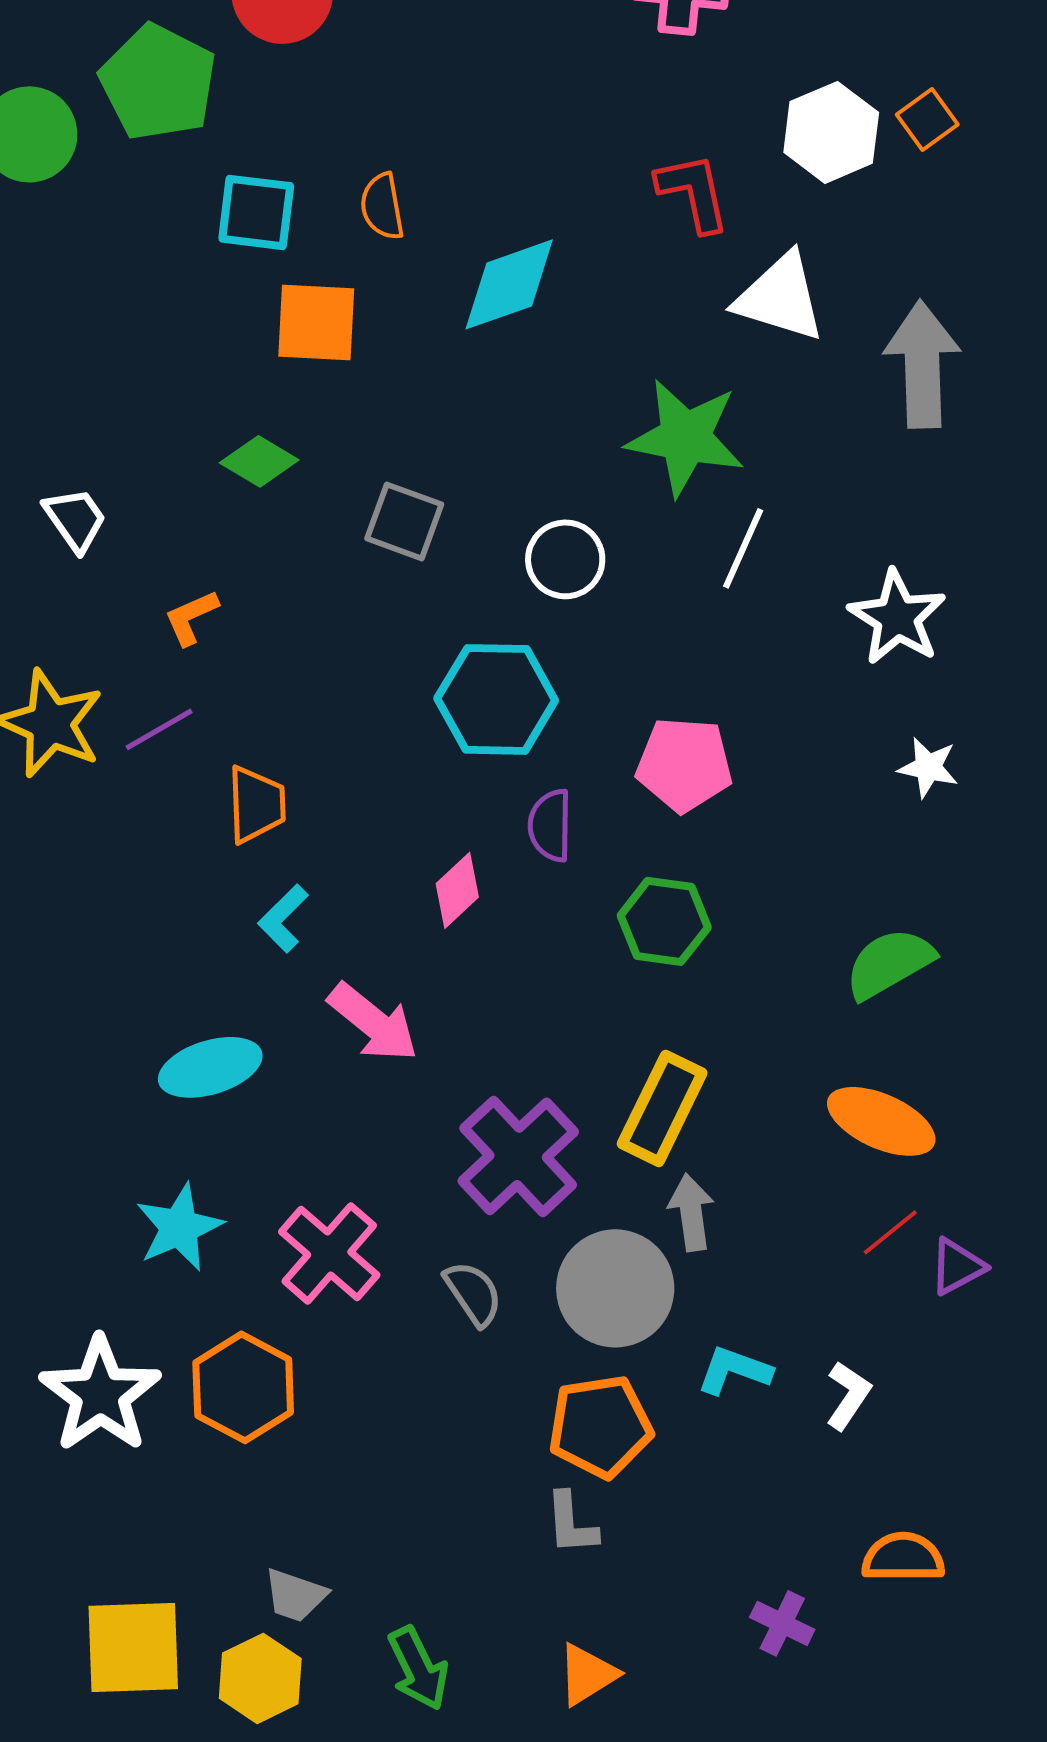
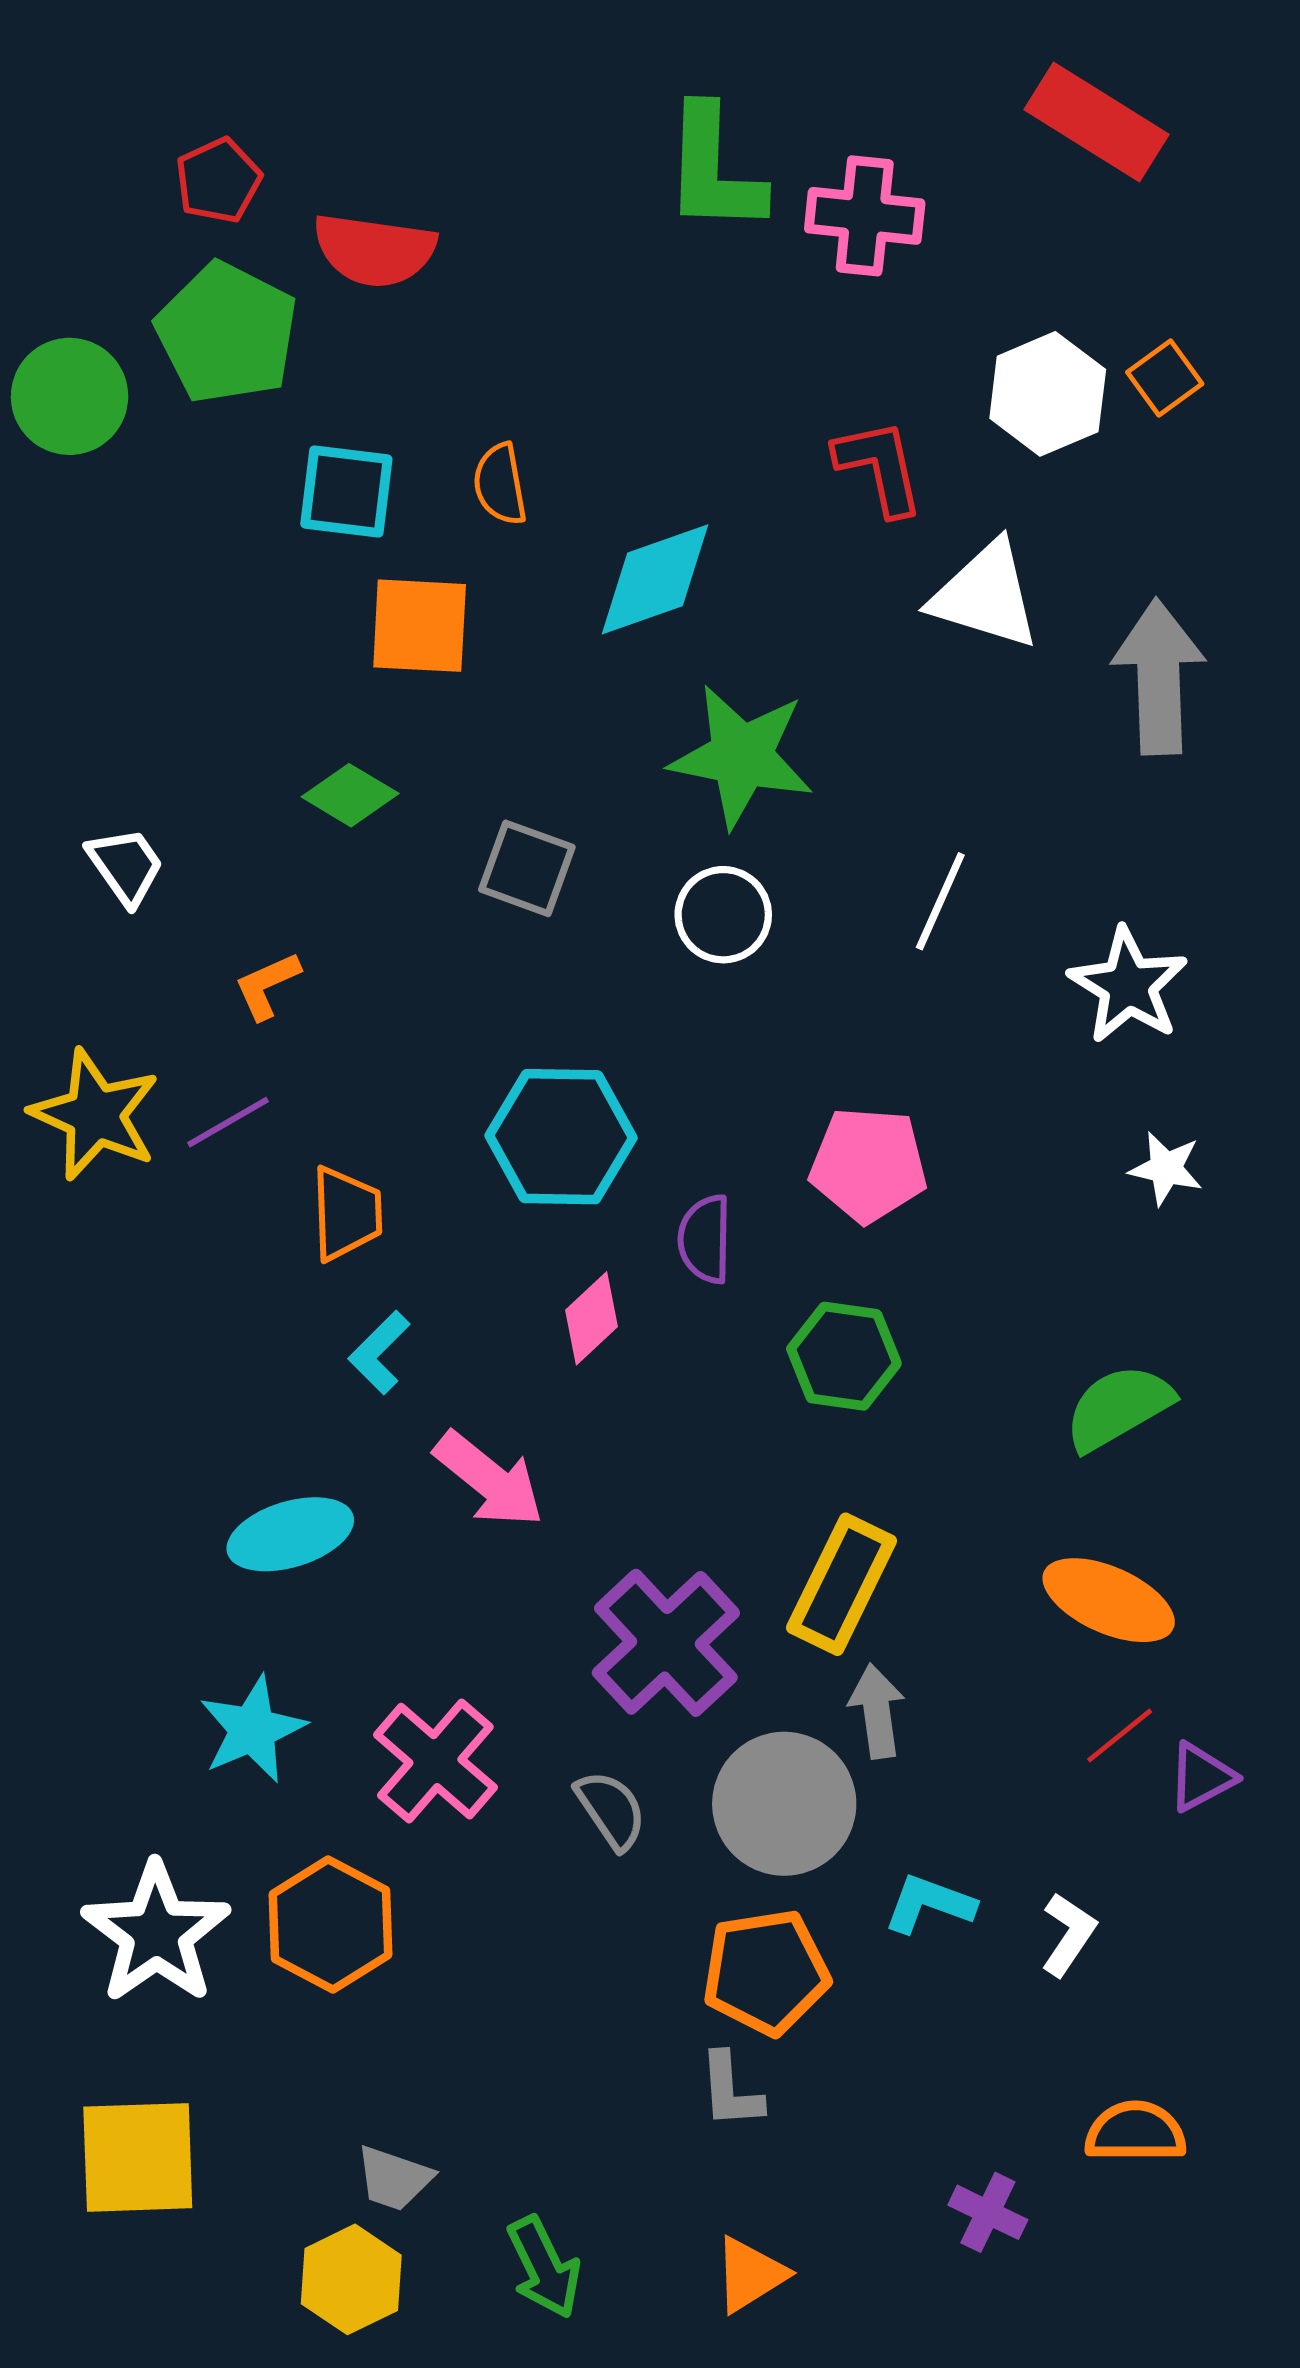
green star: (685, 437) -> (742, 756), moved
cyan hexagon: (496, 699) -> (561, 1137), moved
yellow square: (133, 1647) -> (138, 2157), moved

